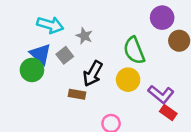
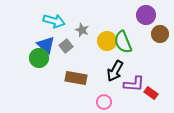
black arrow: (93, 74) -> (115, 71), moved
yellow circle: (128, 80) -> (107, 41), moved
brown rectangle: (77, 94) -> (76, 78), size x1.5
purple L-shape: (161, 94) -> (134, 84), moved, turned -35

